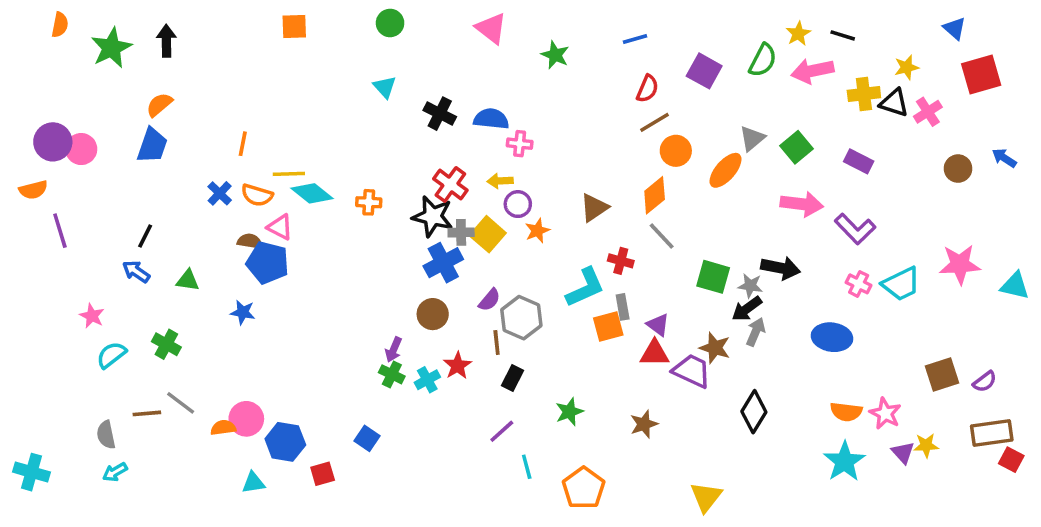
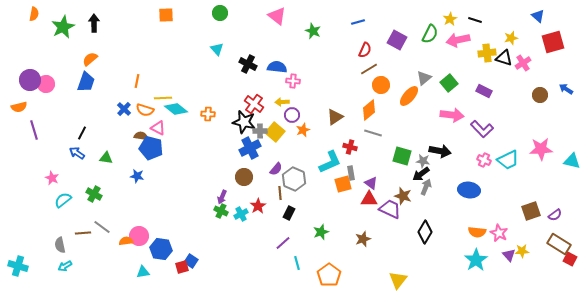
gray line: (662, 236) -> (373, 133), turned -30
brown rectangle: (992, 433) -> (559, 244), turned 40
blue square: (367, 438) -> (191, 261), moved

